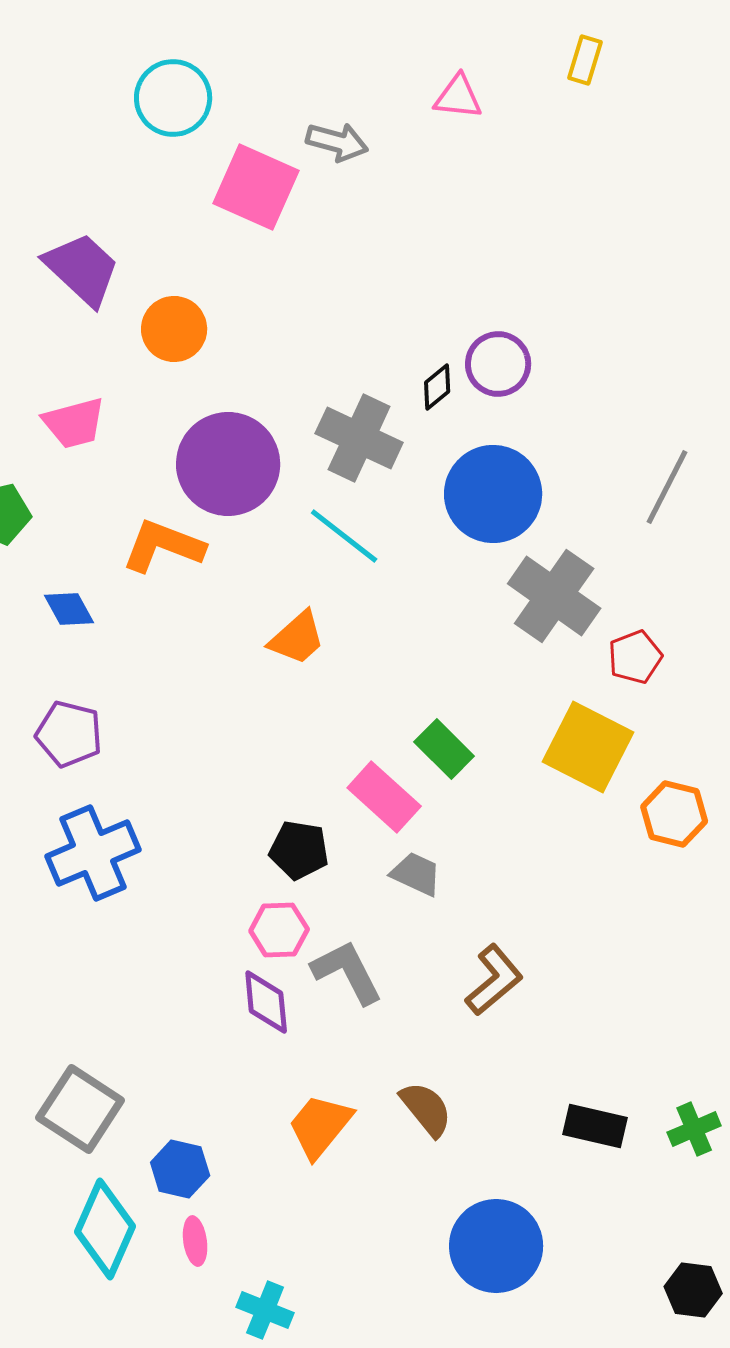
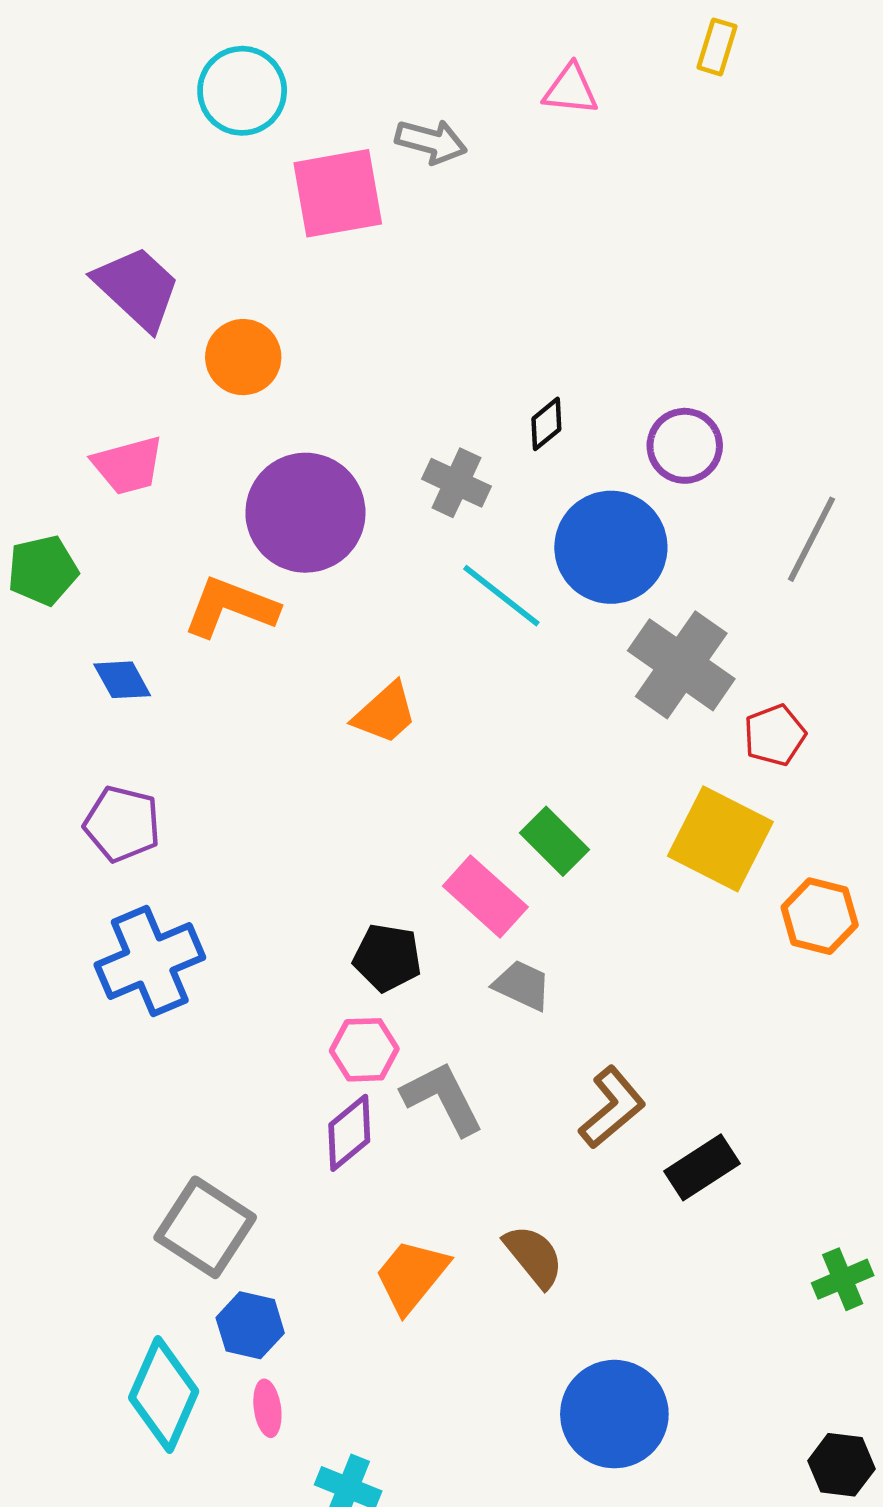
pink square: (256, 187) -> (338, 193), turned -34
purple circle: (498, 364) -> (685, 446), moved
gray cross: (359, 438) -> (456, 483), size x0.7
cyan line: (344, 536) -> (501, 596), moved
purple diamond: (266, 1002) -> (349, 1133), turned 56
gray square: (80, 1109) -> (205, 1227), moved
black rectangle: (595, 1126) -> (702, 1167), moved, turned -46

